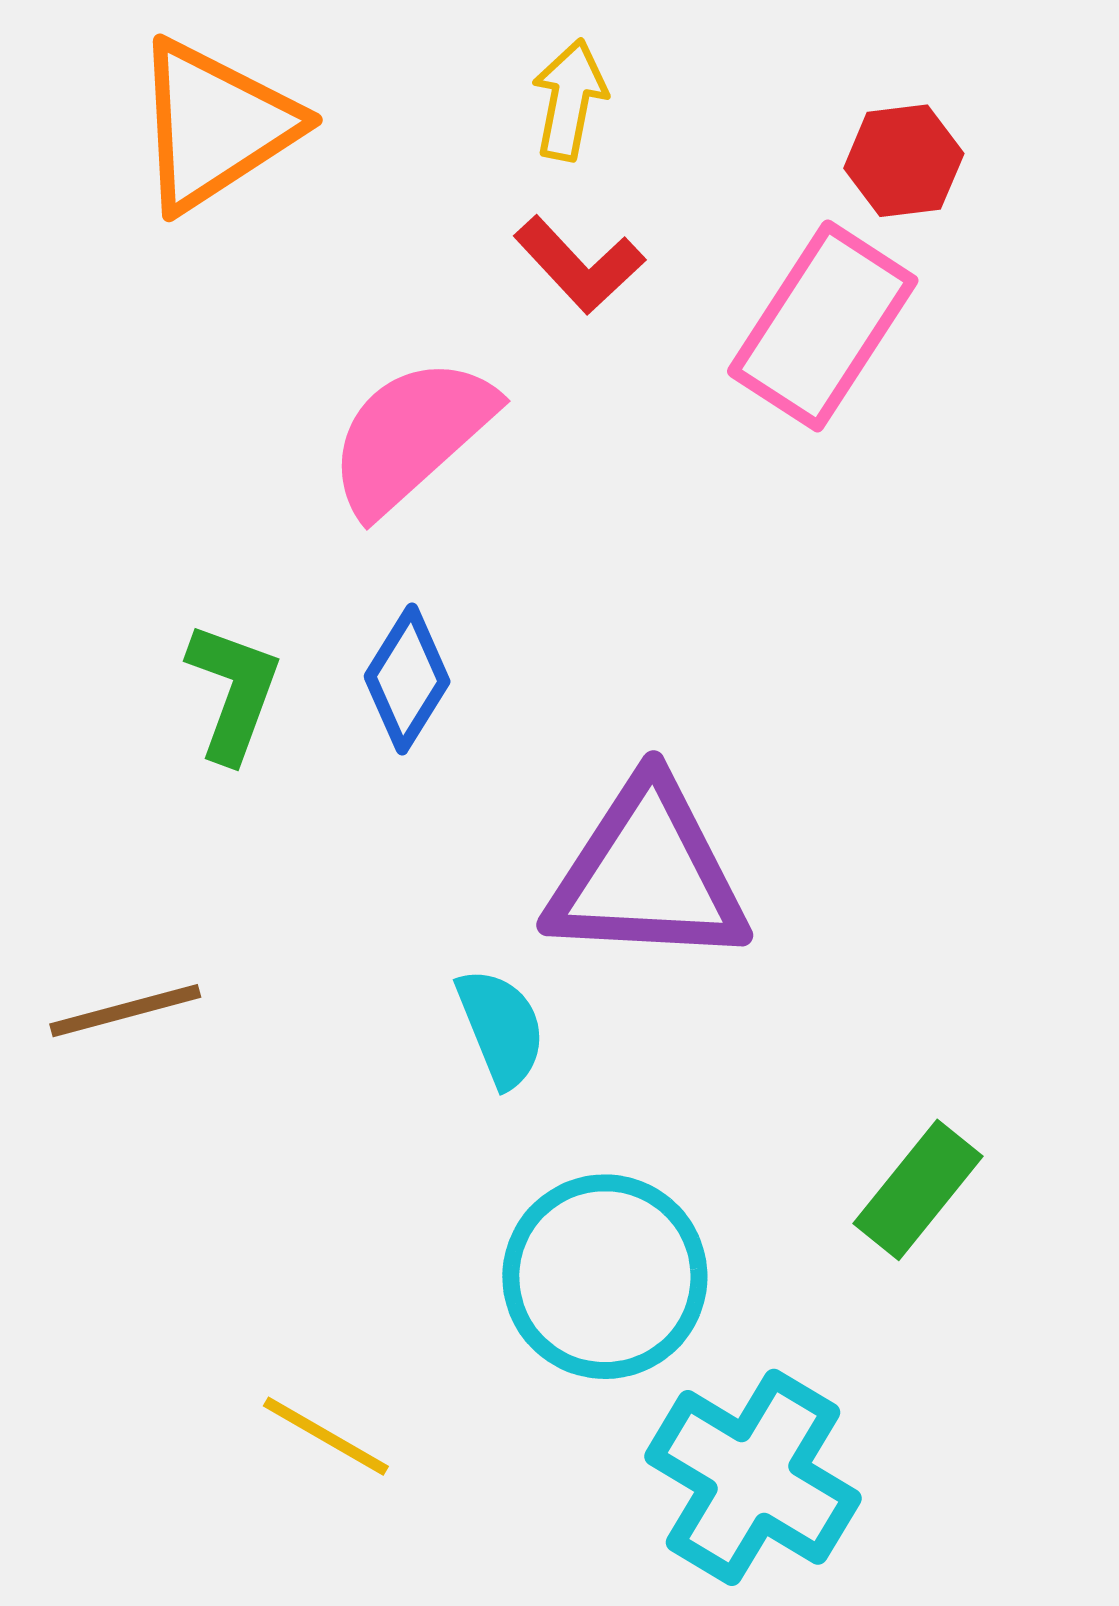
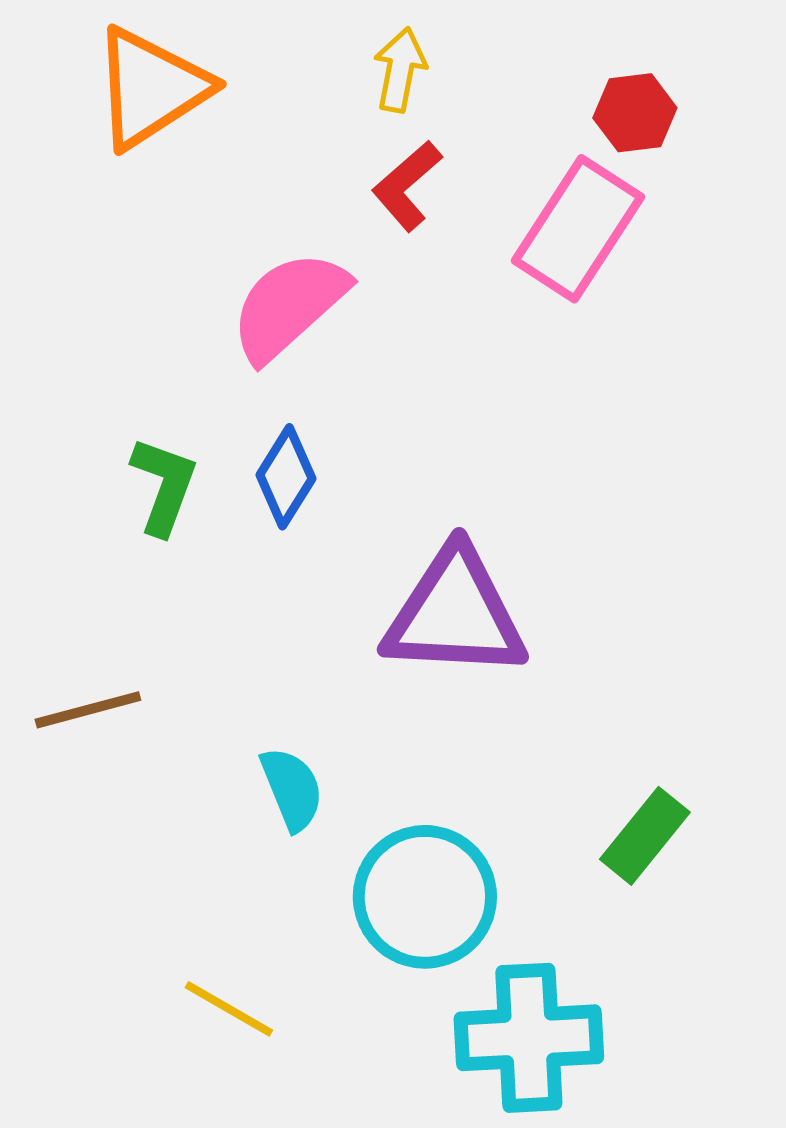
red L-shape: (579, 265) -> (407, 186), turned 92
cyan semicircle: (501, 1028) -> (292, 789), moved
cyan cross: (753, 1477) -> (529, 1038), turned -34

